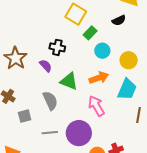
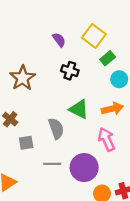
purple semicircle: (46, 66) -> (59, 40), moved

